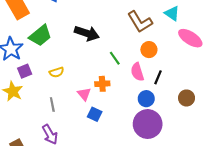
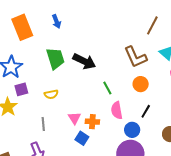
green trapezoid: (40, 36) -> (55, 58), moved, turned -75
pink semicircle: (137, 72) -> (117, 110), moved
orange cross: (102, 84) -> (92, 122), moved

